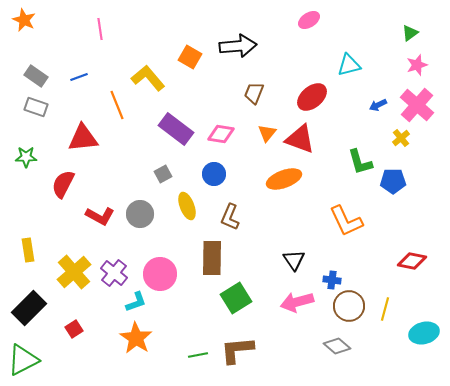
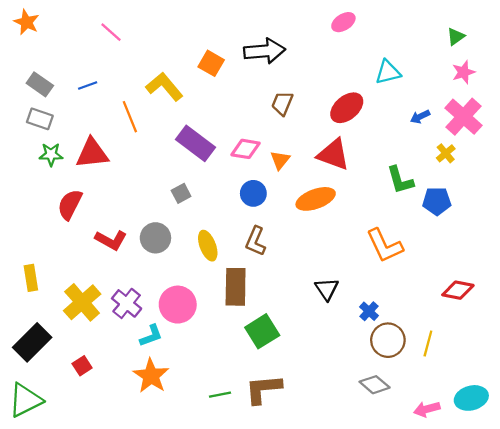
pink line: (100, 29) -> (111, 32), turned -40
orange triangle: (267, 133) -> (280, 160), moved
green star: (26, 157) -> (51, 154), moved
blue circle: (214, 174) -> (253, 193), moved
yellow ellipse: (187, 206) -> (208, 246), moved
blue cross: (332, 280) -> (369, 311), turned 36
pink arrow: (297, 302) -> (427, 409), moved, size x0.7
cyan ellipse: (424, 333) -> (471, 398), moved

